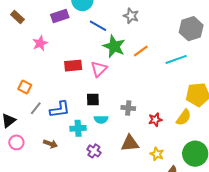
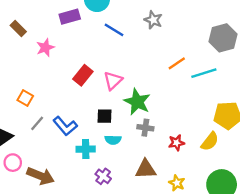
brown rectangle: (17, 17) -> (18, 28), moved
green star: (114, 46) -> (137, 102), moved
orange line: (141, 51) -> (177, 63), moved
red rectangle: (73, 66) -> (83, 75), turned -48
blue L-shape: (60, 109) -> (65, 126), turned 55
brown arrow: (50, 144) -> (40, 176), moved, size x1.6

